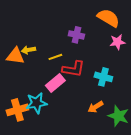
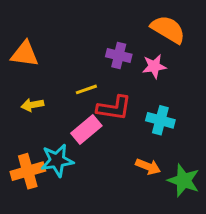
pink star: (117, 42) -> (154, 66), moved
yellow arrow: (28, 50) -> (32, 105), moved
orange triangle: (15, 56) -> (25, 54), moved
orange arrow: (95, 107) -> (148, 167), turned -126

